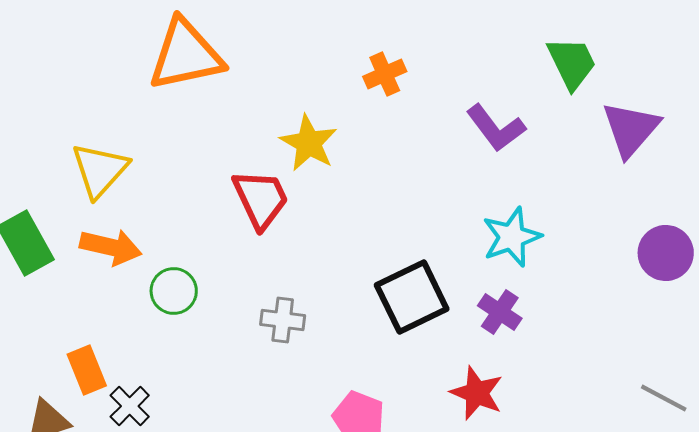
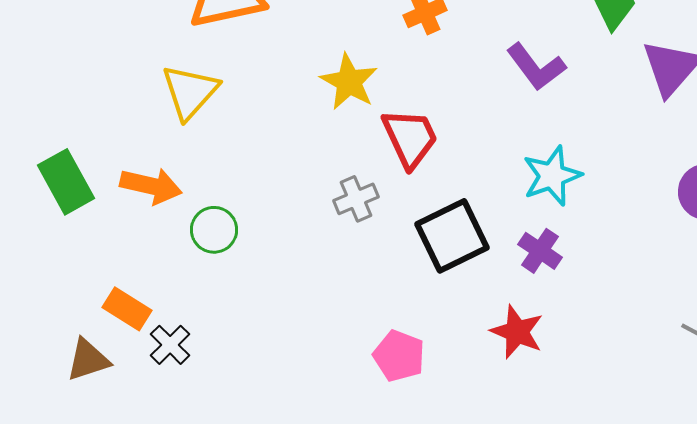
yellow triangle: (100, 170) -> (190, 92), moved
red trapezoid: (261, 199) -> (410, 138), moved
gray cross: (283, 320) -> (356, 199), moved, turned -30
orange rectangle: (87, 370) -> (127, 309), turned -36

